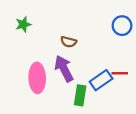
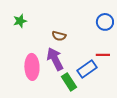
red line: (120, 73) -> (103, 55), moved
green rectangle: (80, 95) -> (69, 82), turned -42

